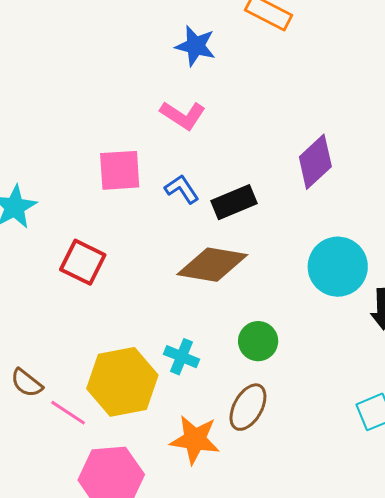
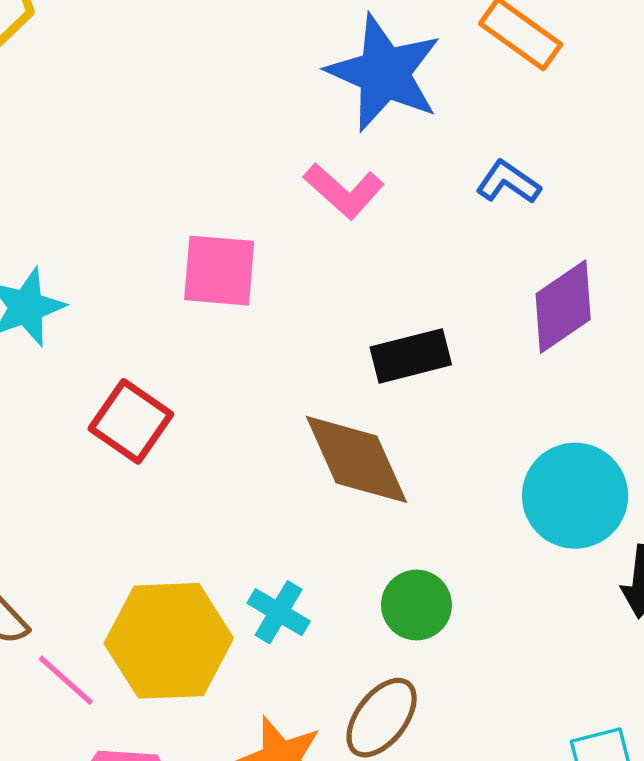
blue star: (195, 46) -> (384, 73), size x1.6
blue L-shape: (182, 189) -> (508, 182), moved, turned -30
brown diamond: (212, 265) -> (356, 459), turned 48

